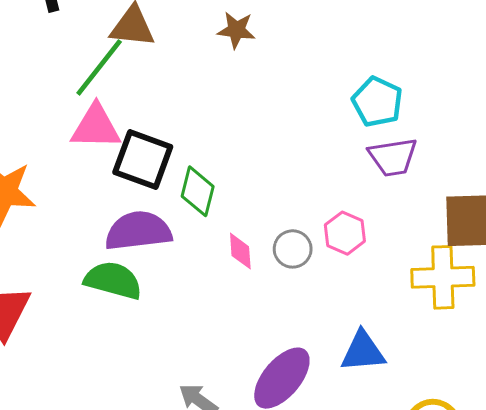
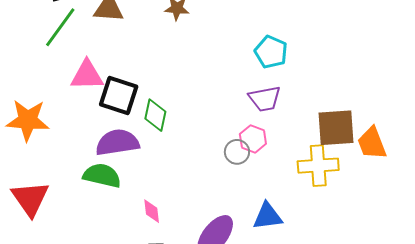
green line: (99, 67) -> (60, 27), moved
purple trapezoid: (393, 157) -> (265, 99), moved
gray circle: (293, 249) -> (237, 152), moved
pink diamond: (240, 251) -> (152, 211), moved

